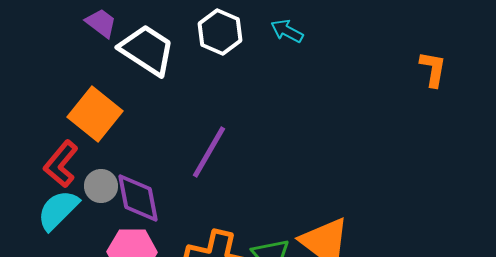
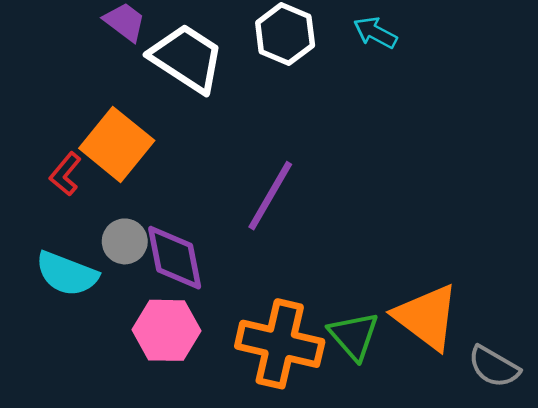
red L-shape: (61, 164) -> (65, 174), moved, size x0.7
cyan semicircle: (58, 210) -> (67, 274), turned -114

